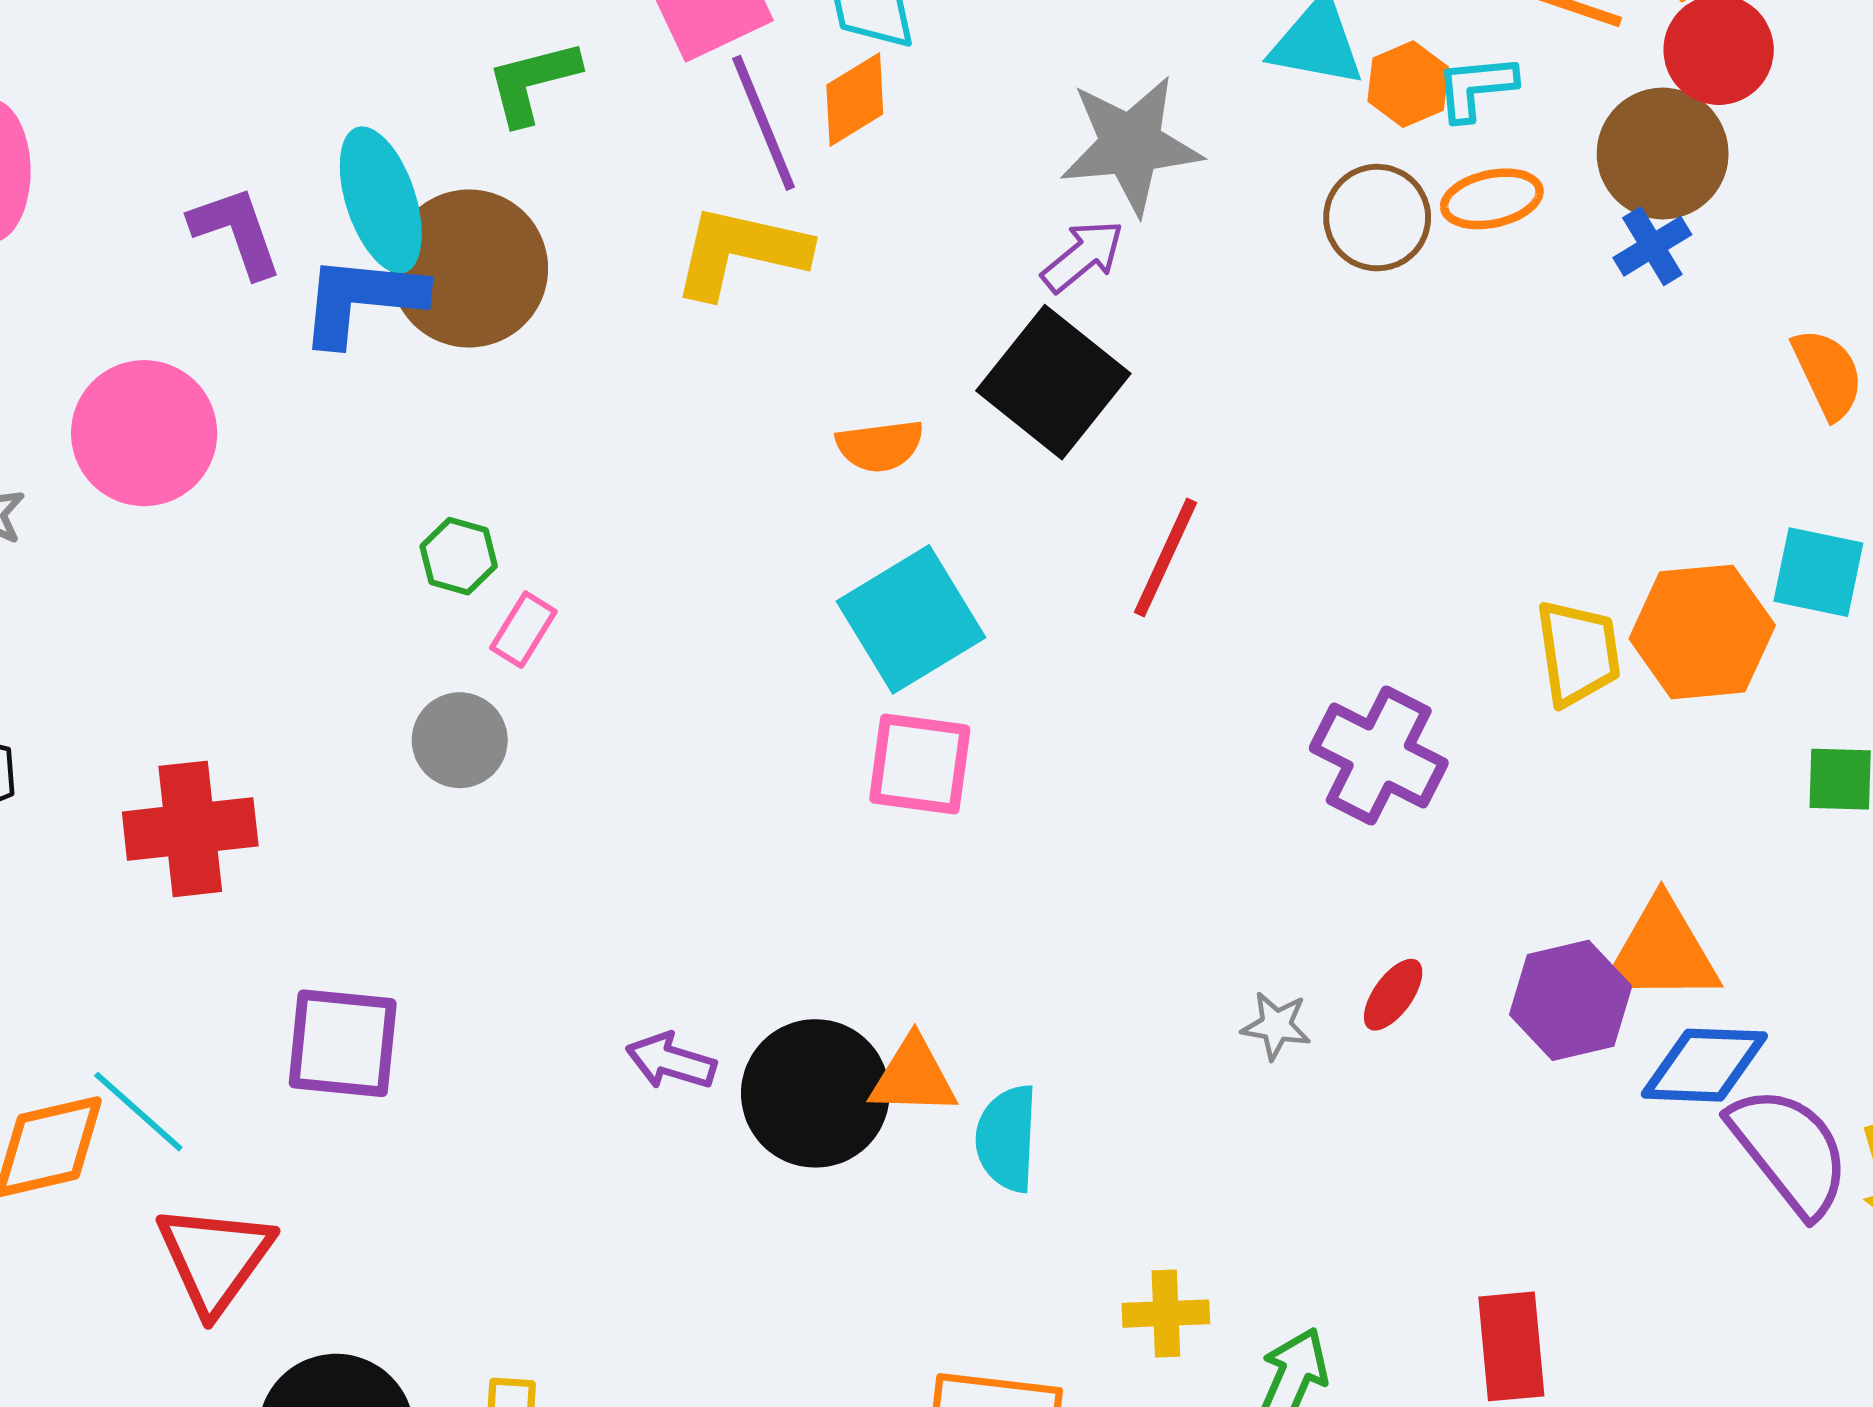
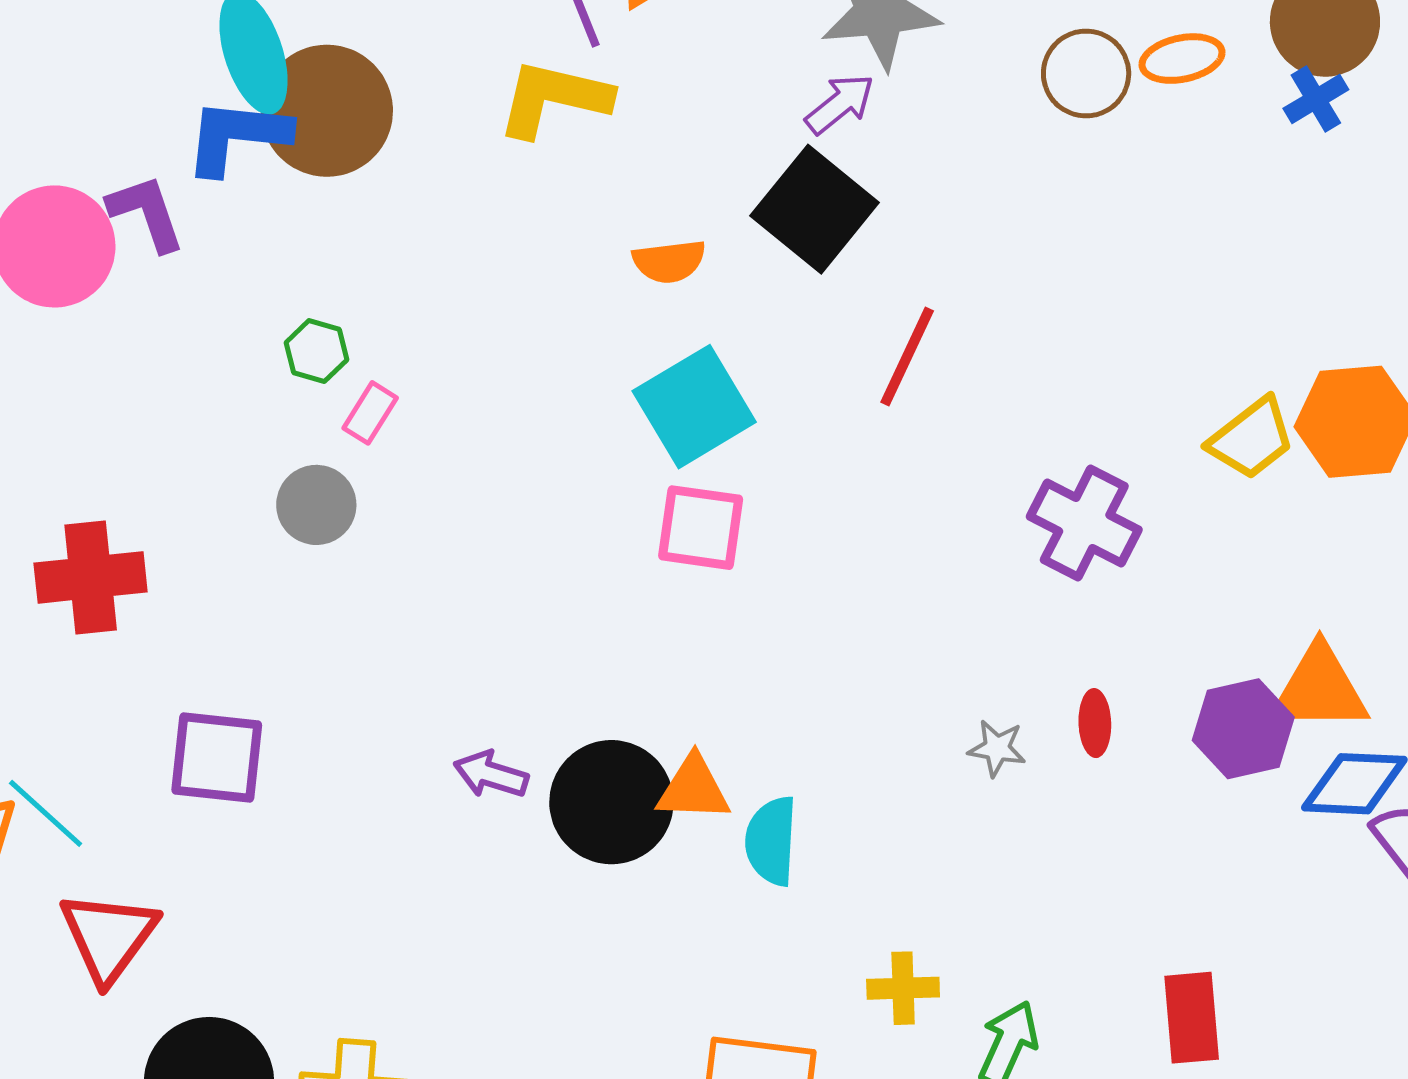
purple L-shape: (236, 232) -> (146, 213), moved
yellow trapezoid: (1578, 653) -> (1251, 438), turned 60
red ellipse: (1393, 995) -> (1095, 723), turned -38

